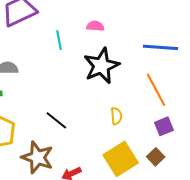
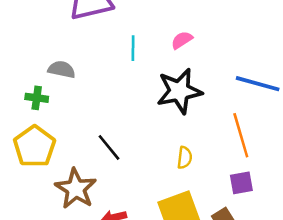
pink semicircle: (95, 26) -> (182, 40), turned -48

